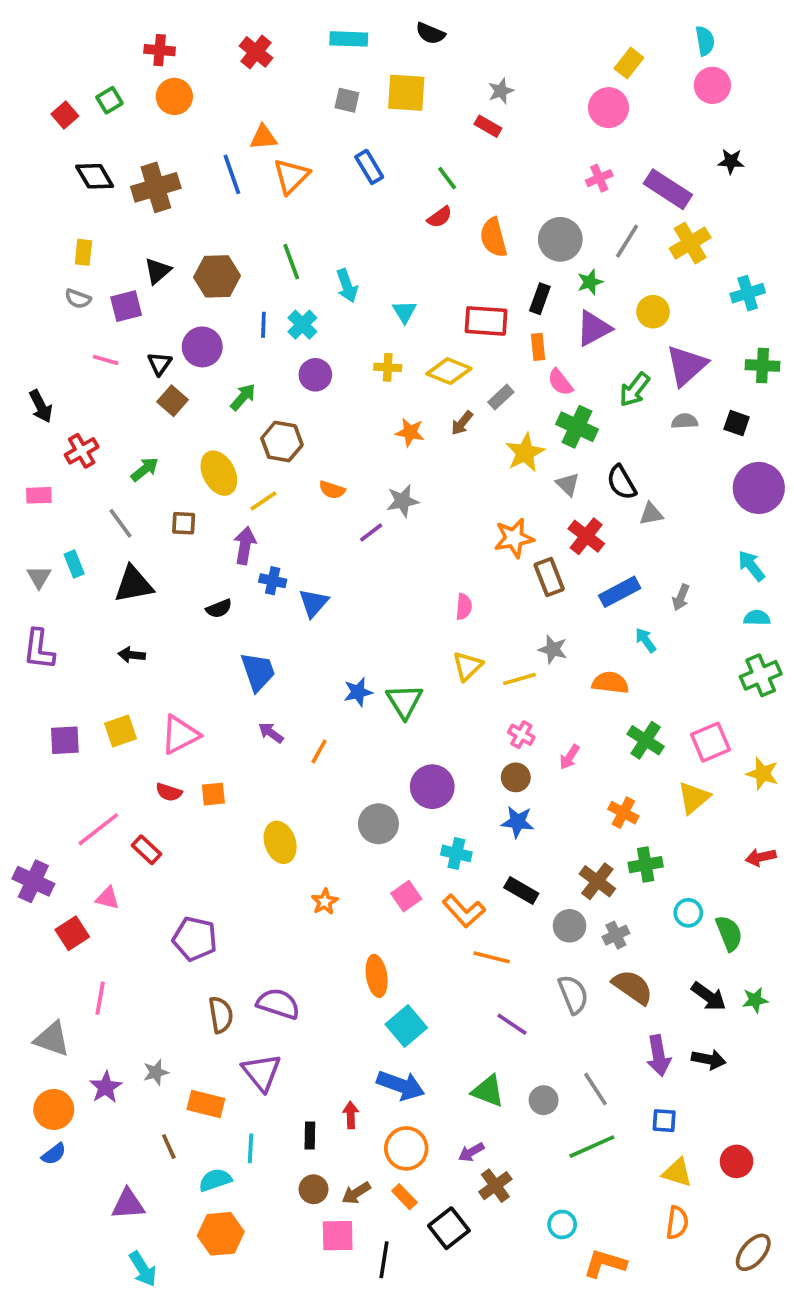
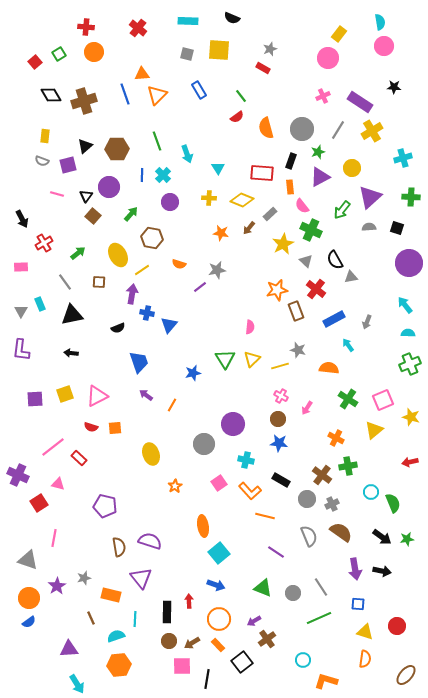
green triangle: (404, 701) -> (225, 359), moved
blue arrow: (401, 1085) -> (216, 585), size x0.7
black rectangle: (310, 1135) -> (167, 612), size x1.5

